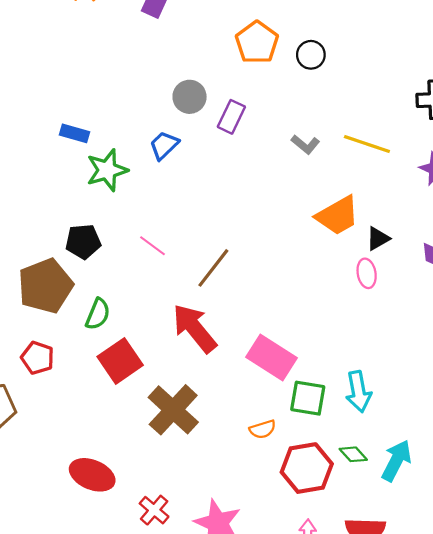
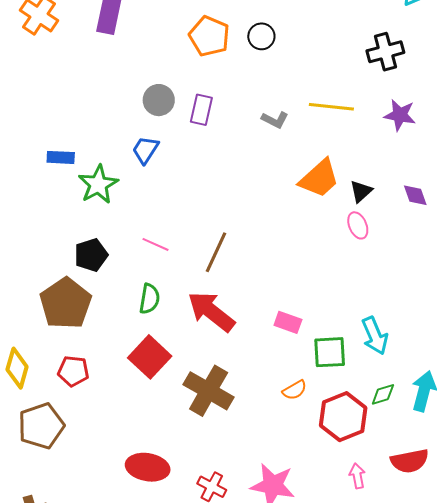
green semicircle: (98, 314) -> (149, 299), moved
pink rectangle: (272, 357) -> (288, 322), size x0.6
green diamond: (353, 454) -> (383, 394), turned -52

